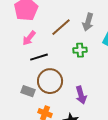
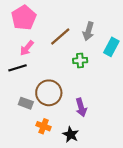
black line: (39, 57) -> (18, 68), moved

